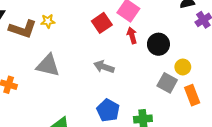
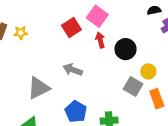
yellow star: (48, 21) -> (21, 33), moved
gray triangle: (48, 65) -> (39, 88), moved, turned -40

